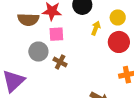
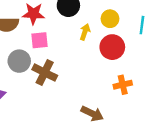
brown cross: (60, 62) -> (45, 72), size x1.5

